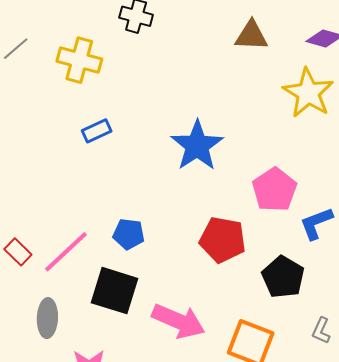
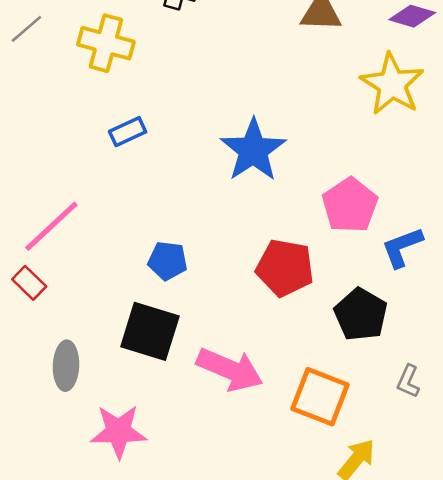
pink line: (66, 252) -> (51, 226), moved

